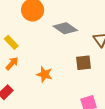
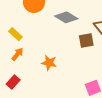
brown square: (84, 63) -> (86, 40), moved

